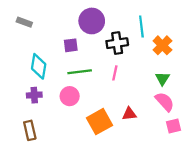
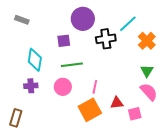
cyan line: (141, 27) -> (128, 24), turned 54
pink line: (115, 73) -> (95, 87), moved
pink square: (174, 126) -> (135, 114), moved
brown rectangle: (30, 130) -> (16, 118), moved, turned 30

